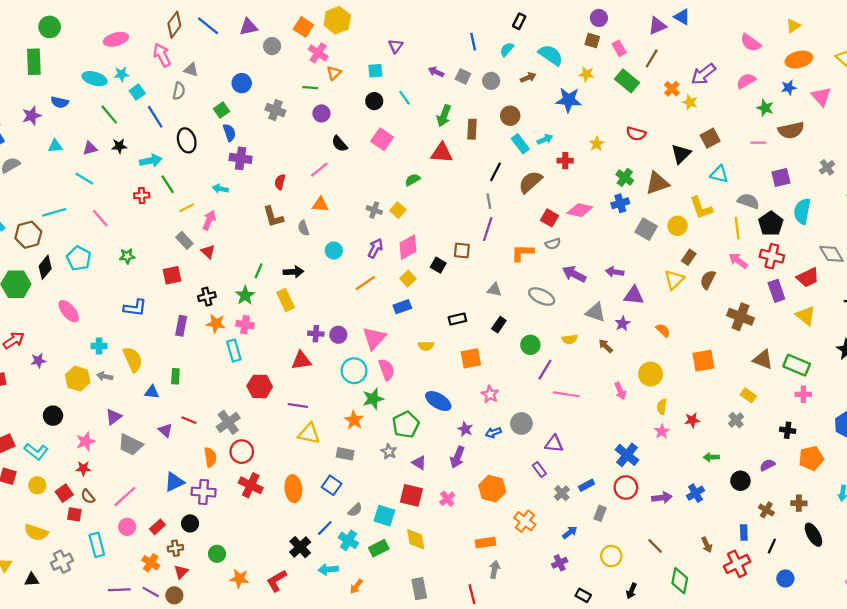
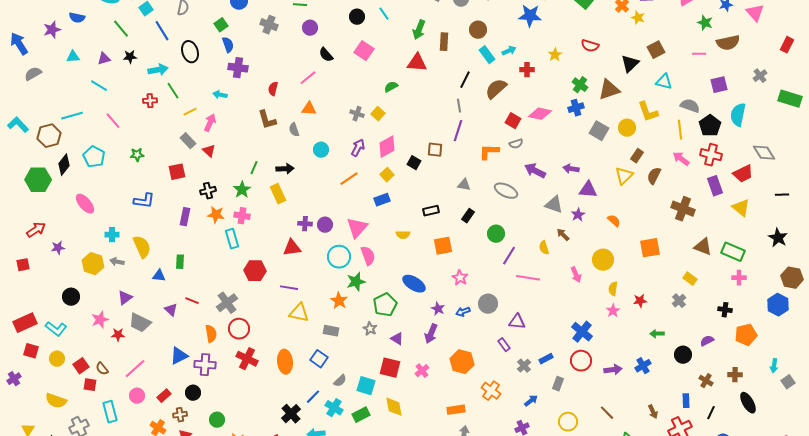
yellow semicircle: (570, 339) -> (544, 248), moved, turned 80
red star: (83, 468) -> (118, 335), moved

